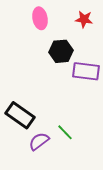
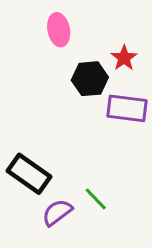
red star: (84, 19) -> (124, 58), moved, turned 30

